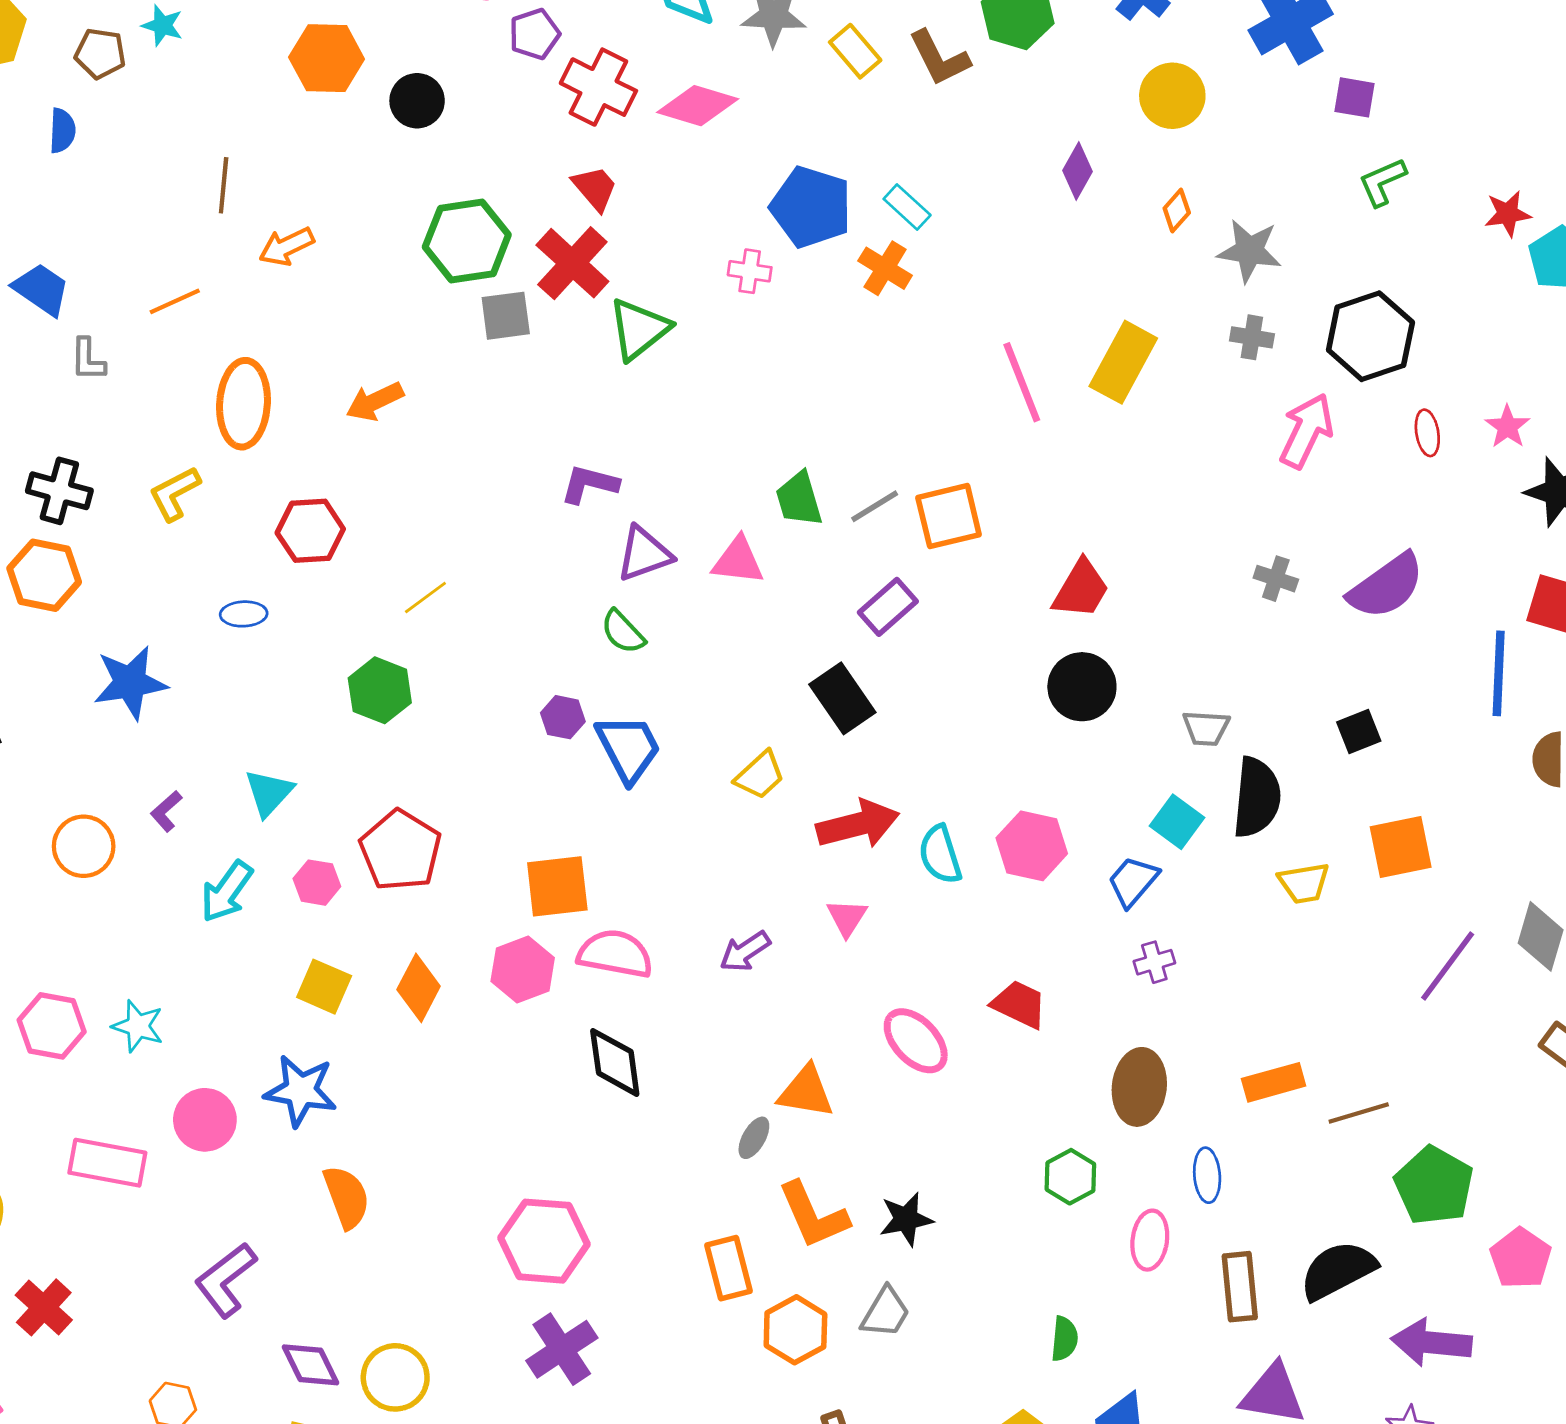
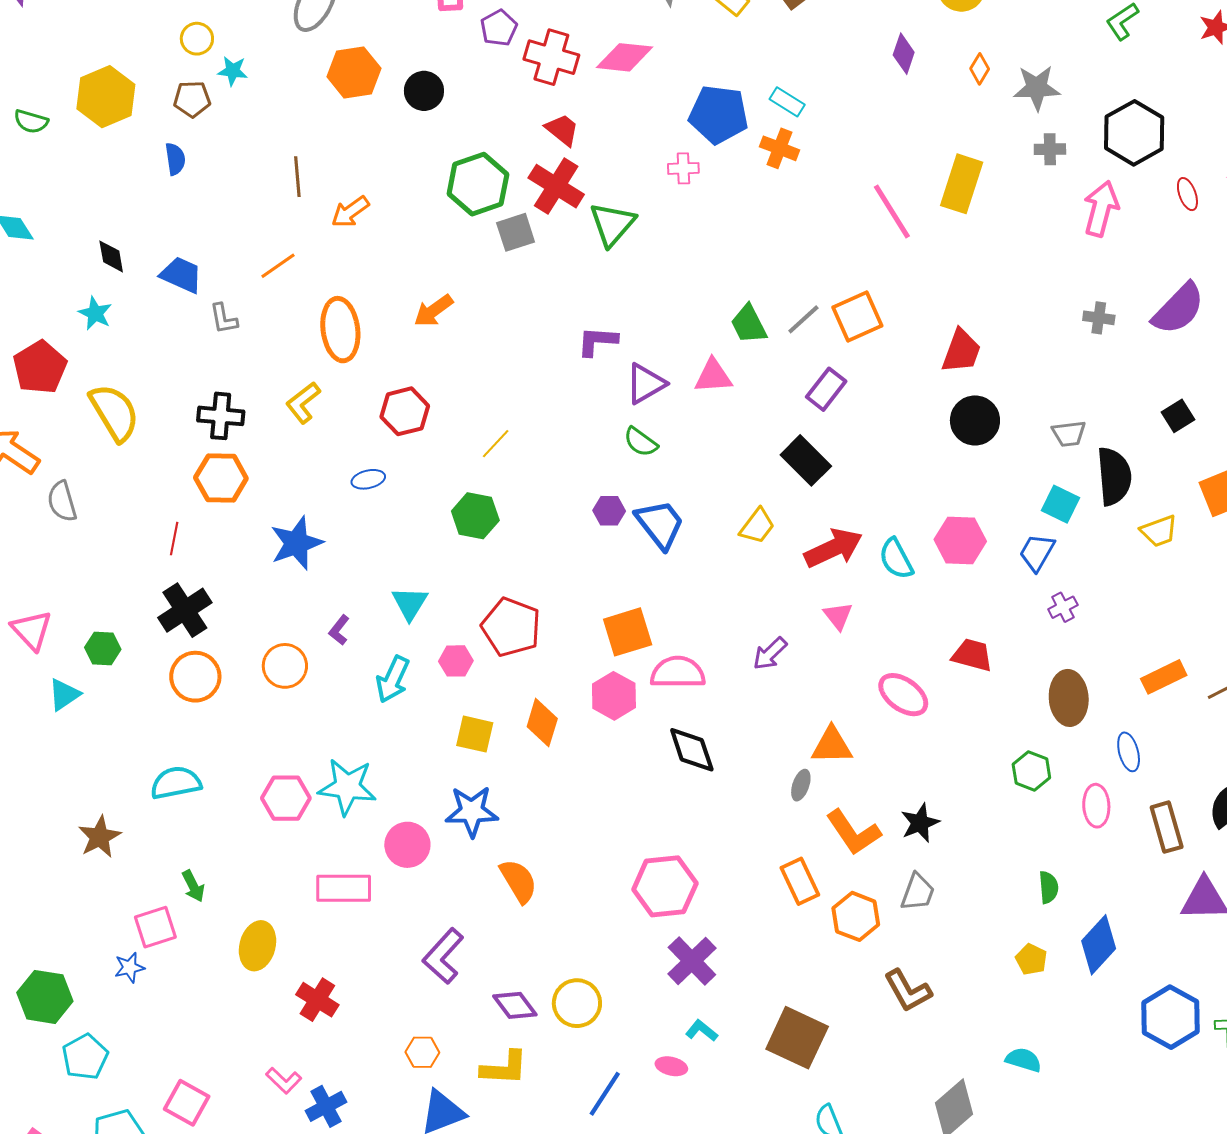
cyan star: (138, 1026) -> (347, 787), size x1.5

